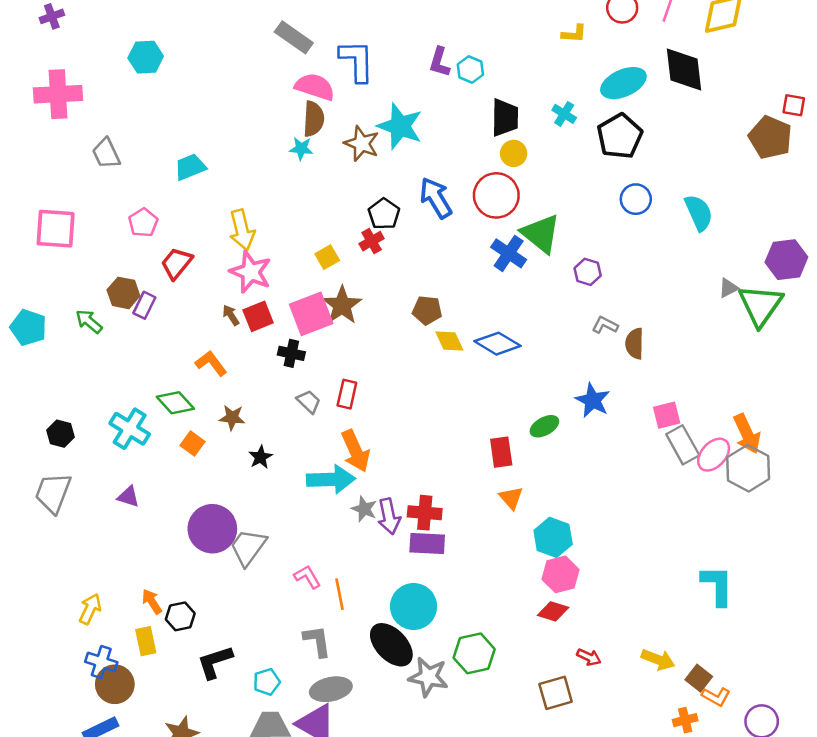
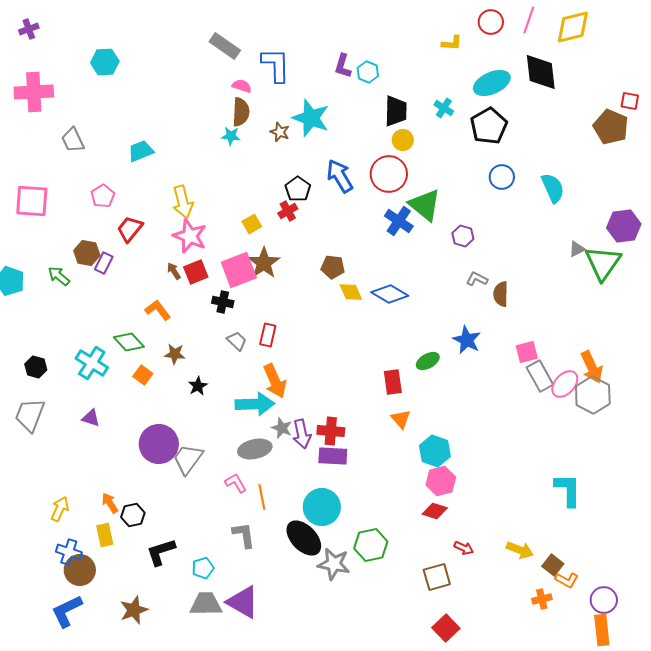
pink semicircle: (315, 87) -> (242, 86), size x0.6
brown star: (362, 144) -> (280, 132), size x0.7
gray ellipse: (331, 689) -> (255, 449), moved

